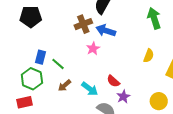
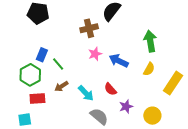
green arrow: (154, 18) -> (150, 41), moved
blue arrow: (106, 31) -> (119, 61), moved
purple star: (123, 97) -> (126, 106), moved
red rectangle: (24, 102) -> (37, 98), moved

